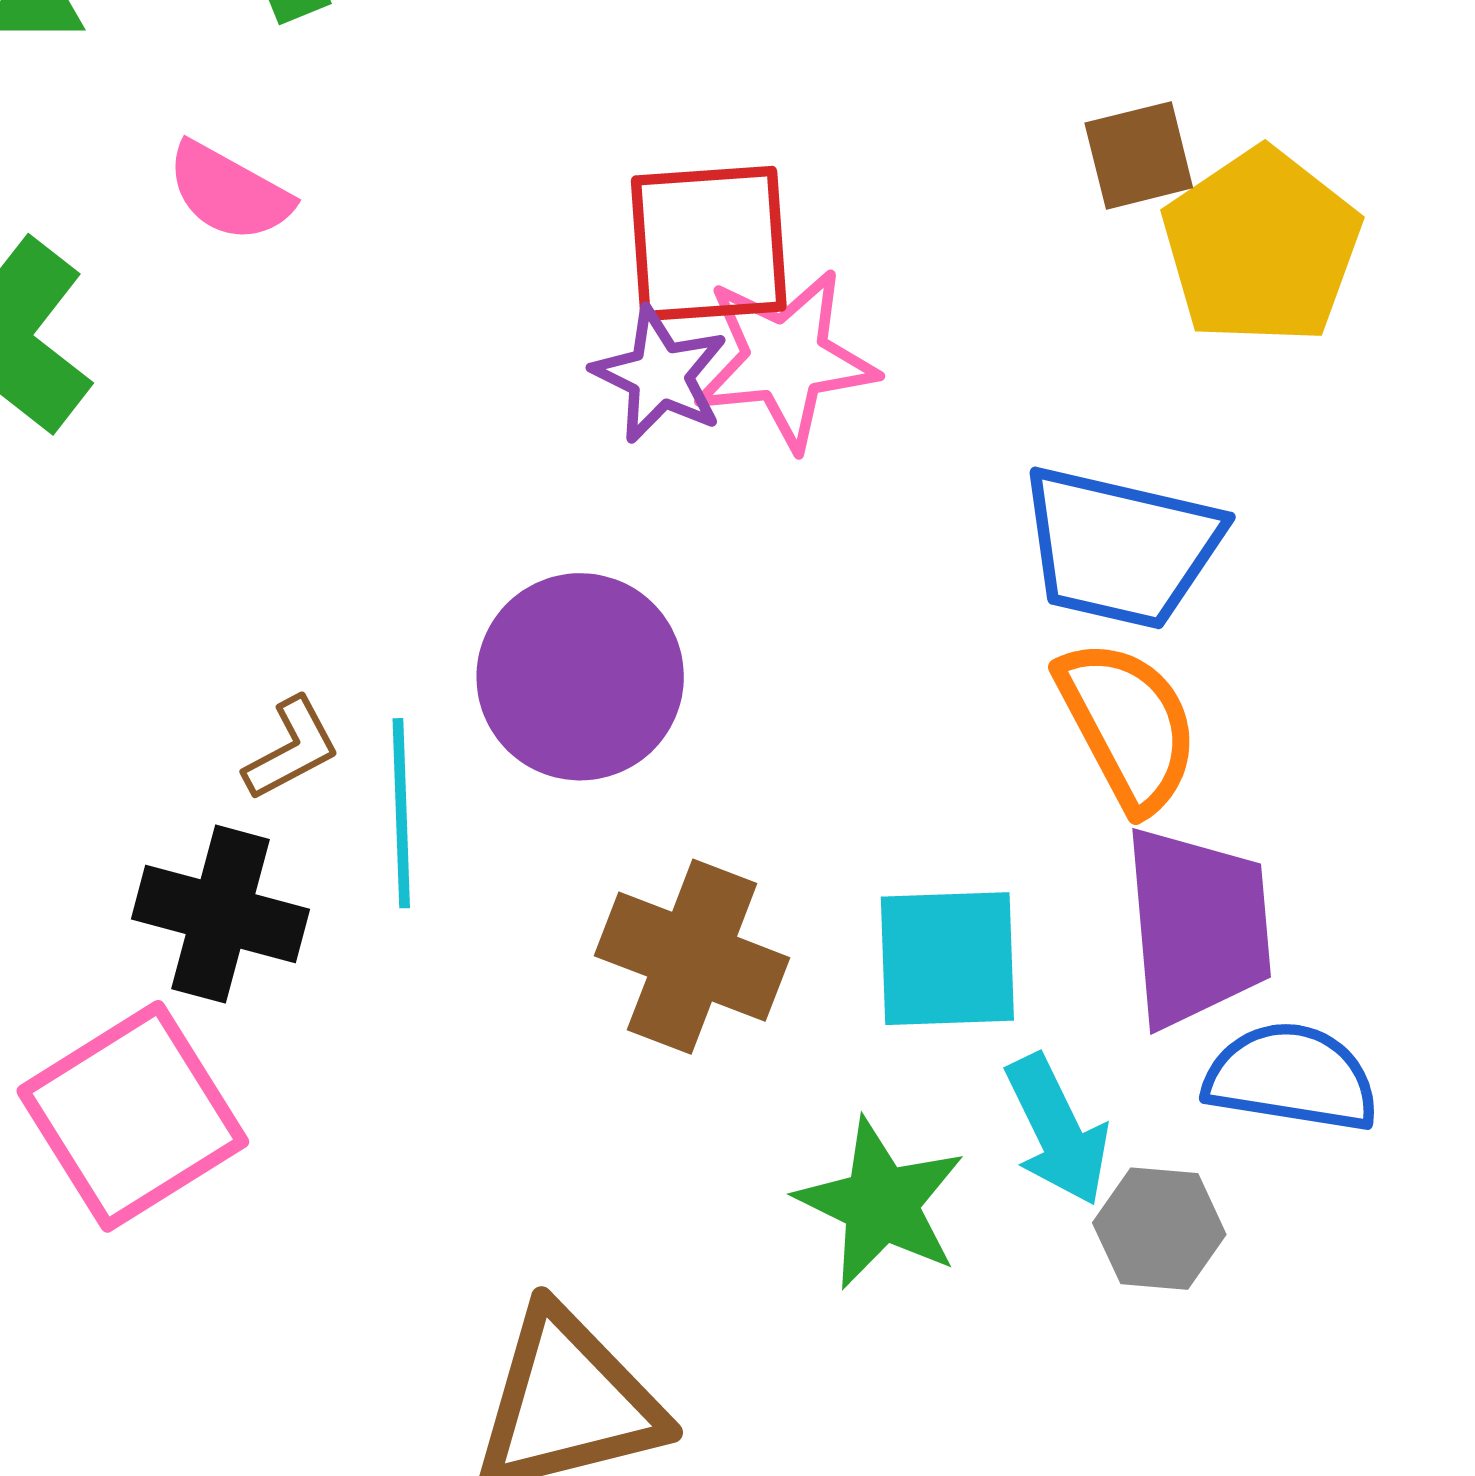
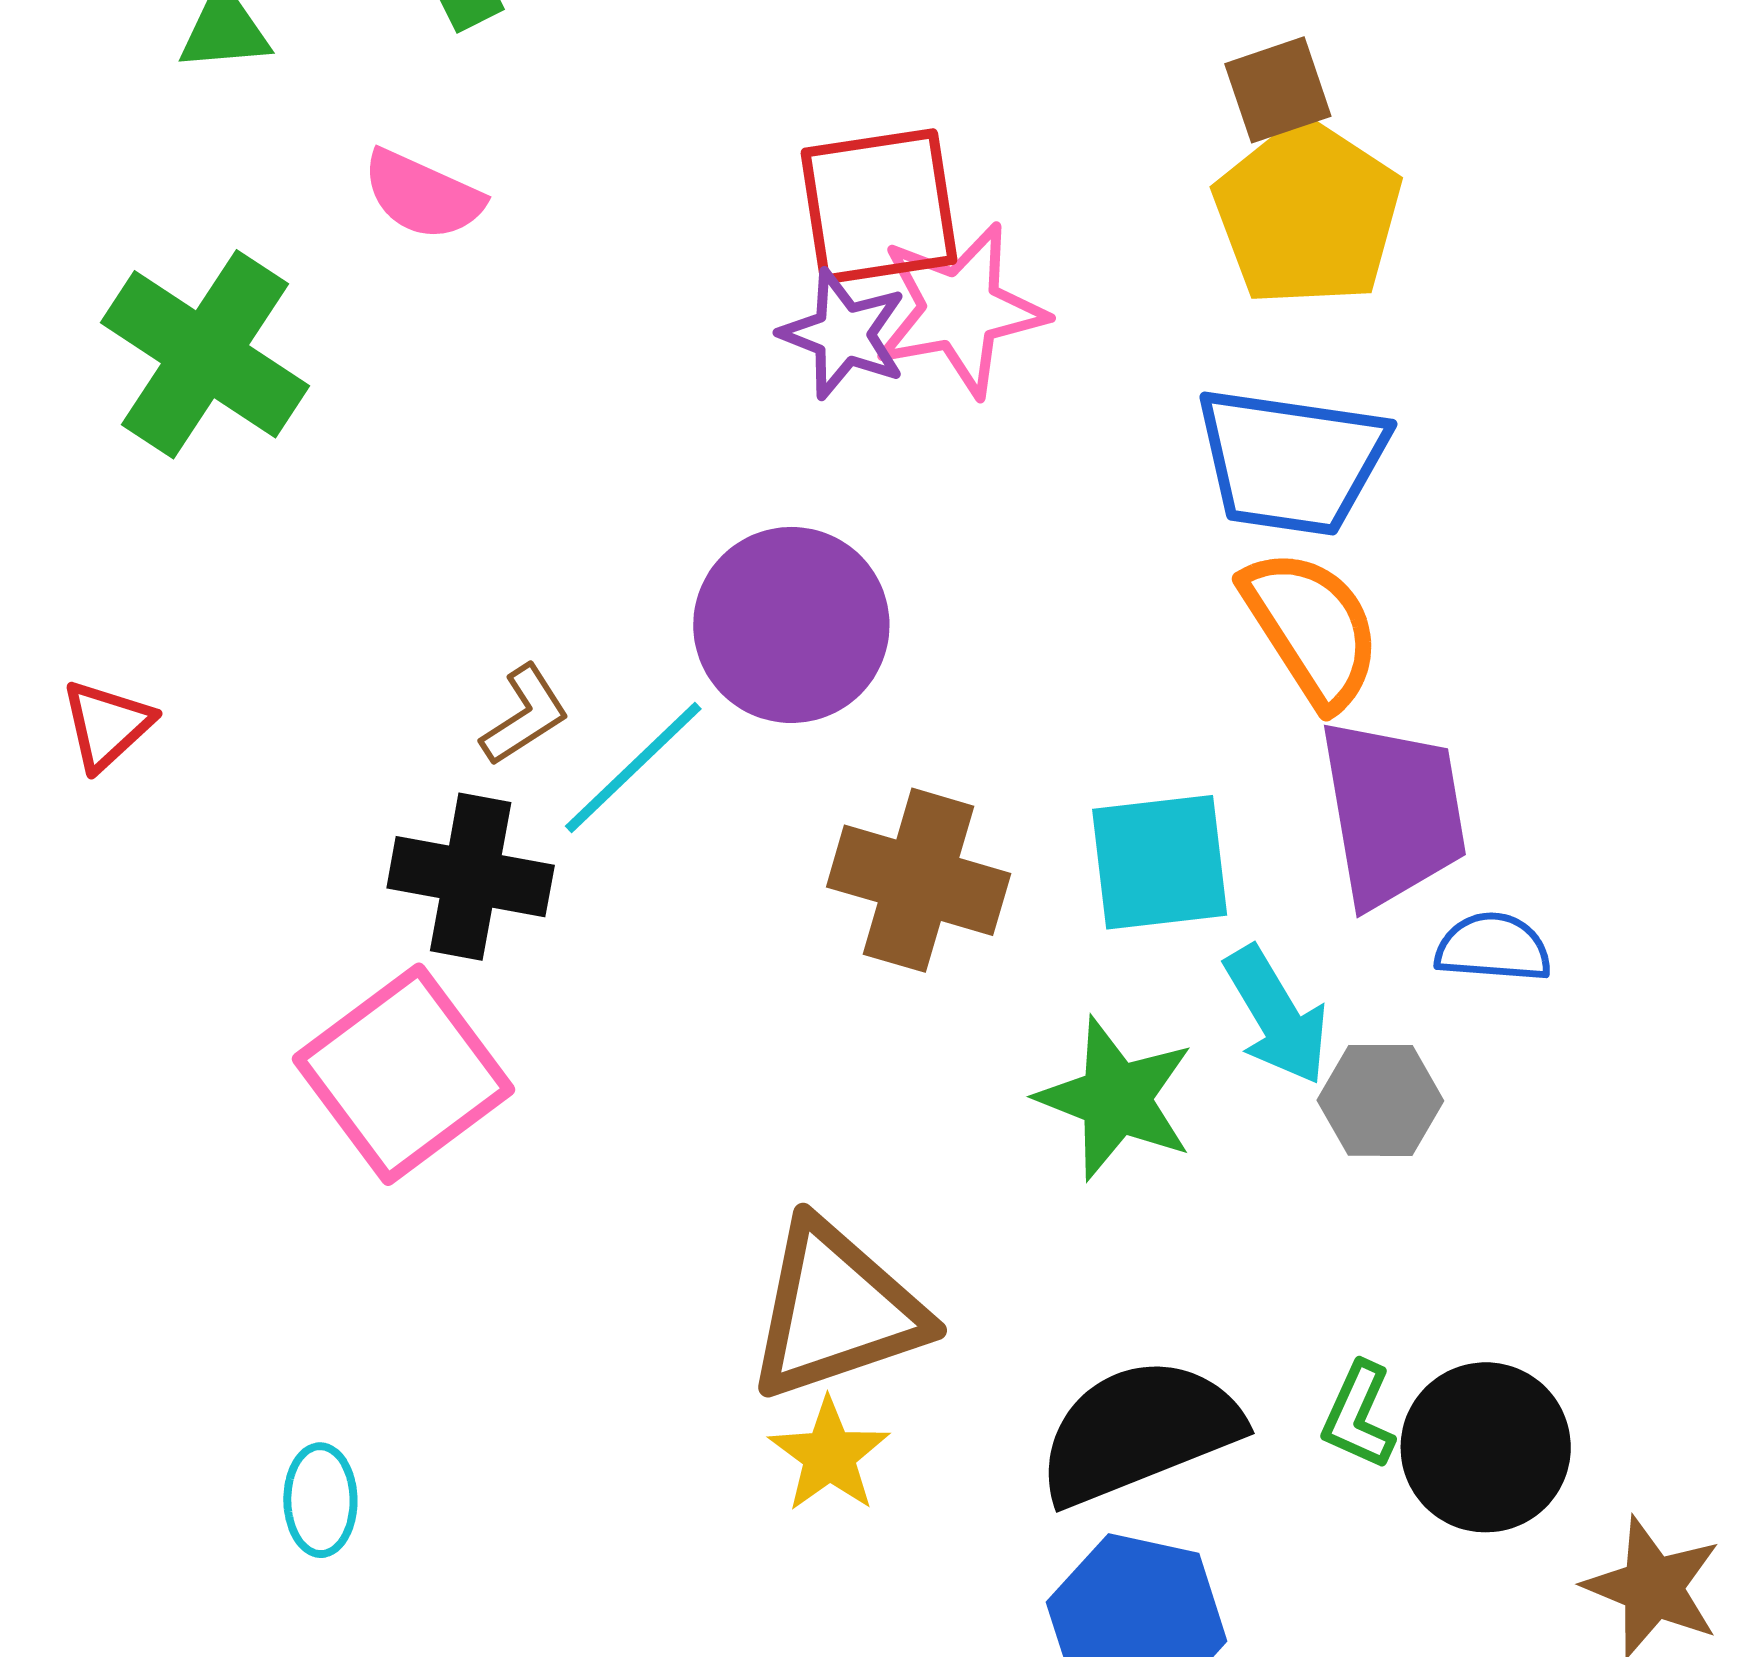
yellow pentagon: (1261, 246) -> (1308, 214), moved
cyan line: (401, 813) -> (633, 768), turned 53
blue semicircle: (1291, 1077) -> (1493, 947), size x0.7

